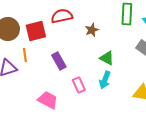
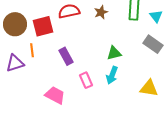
brown star: (92, 30) -> (101, 12), moved
green triangle: (107, 58) -> (114, 53), turned -42

